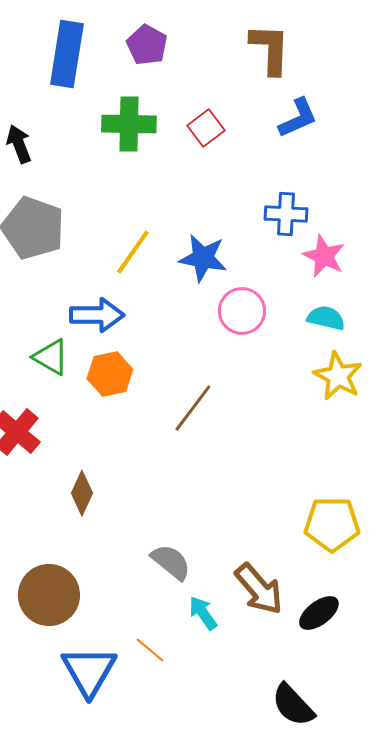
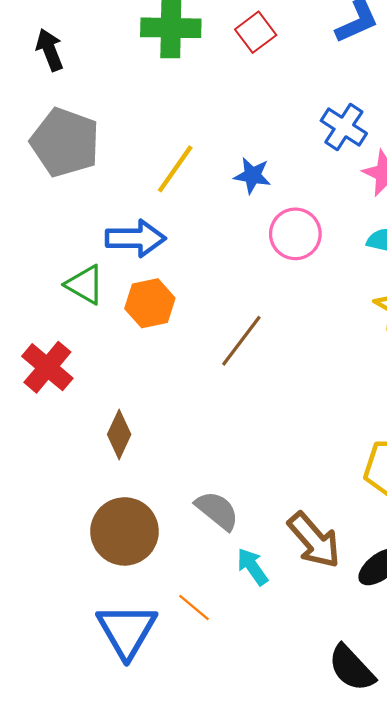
blue cross: (286, 214) -> (344, 127), turned 30
blue star: (203, 258) -> (252, 175), size x0.7
brown circle: (49, 595) -> (125, 531), moved

